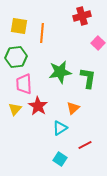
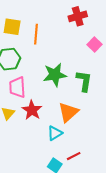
orange triangle: (73, 108) -> (68, 112), size x1.5
red line: (85, 145) -> (74, 156), moved

